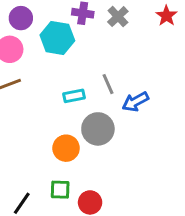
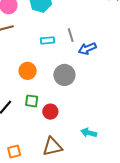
gray circle: (98, 129) -> (64, 75), moved
orange circle: (66, 148) -> (28, 71), moved

